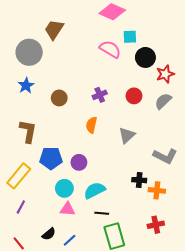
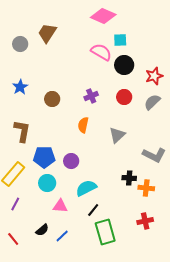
gray circle: (29, 52) -> (20, 44), moved, size x0.6
black circle: (145, 57) -> (124, 65), moved
cyan circle: (64, 188) -> (47, 183), moved
black line: (102, 213) -> (93, 210), turned -56

